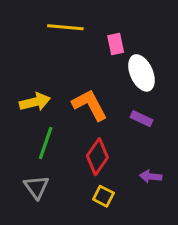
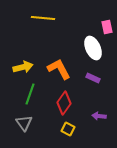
pink rectangle: (116, 44) -> (107, 27), moved

